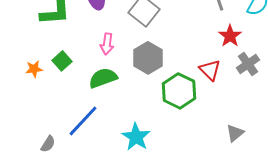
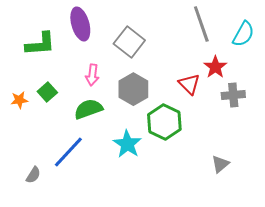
gray cross: (248, 64) -> (233, 95), turned 30
red triangle: (210, 70) -> (189, 84), moved
cyan star: (136, 137) -> (127, 144), moved

